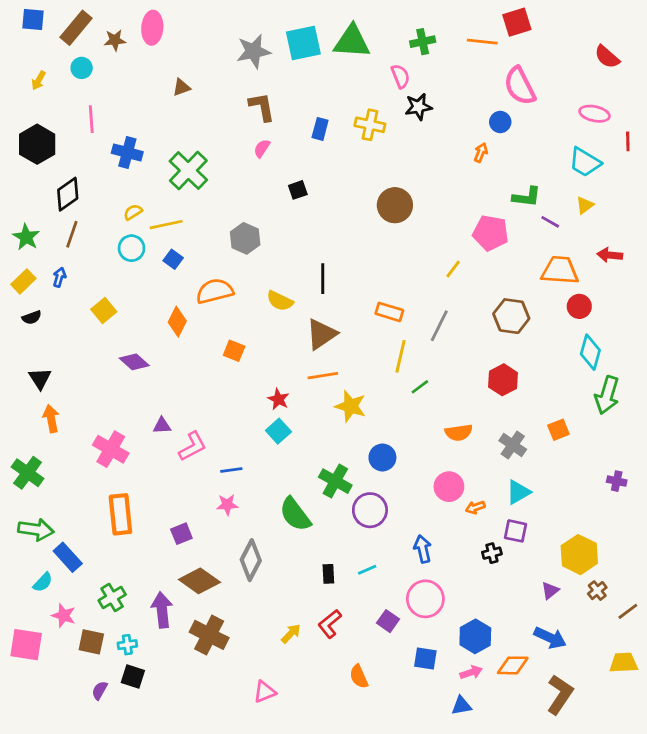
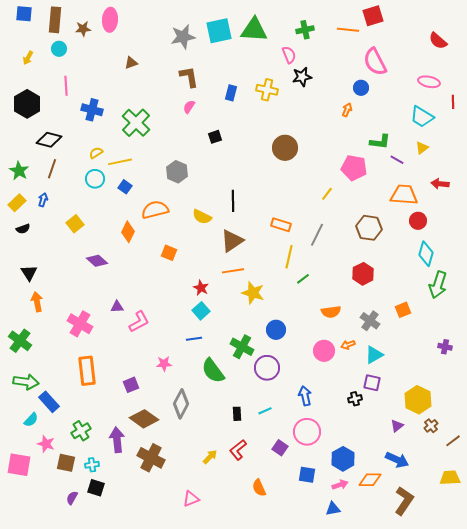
brown rectangle: (76, 28) -> (55, 20), turned -35
black diamond: (68, 194) -> (49, 140), turned 50
blue line: (231, 470) -> (194, 339), moved
orange arrow: (475, 507) -> (348, 345), moved

